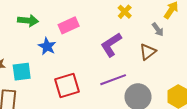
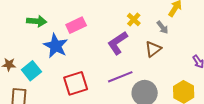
yellow cross: (125, 12) -> (134, 20), moved
blue star: (47, 46) -> (56, 46), size x1.4
cyan square: (22, 72) -> (31, 71), turned -30

